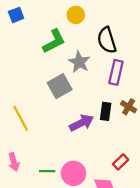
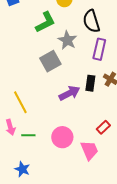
yellow line: (21, 118) -> (20, 102), moved
green line: (47, 171) -> (28, 135), moved

